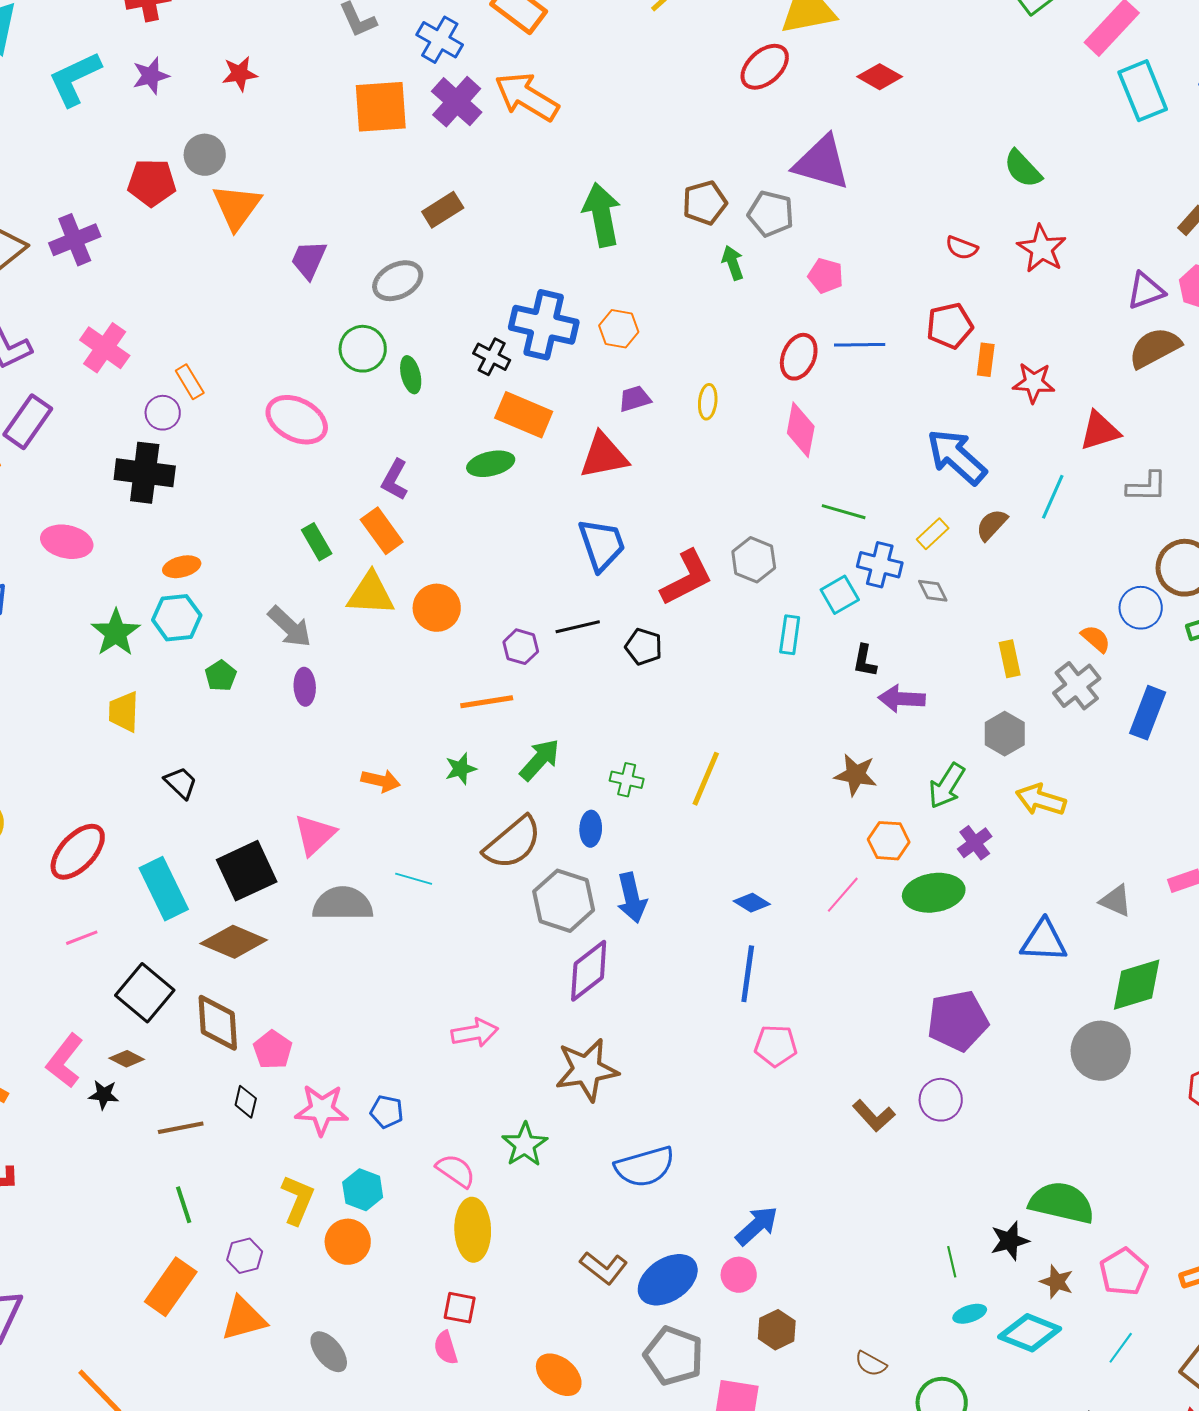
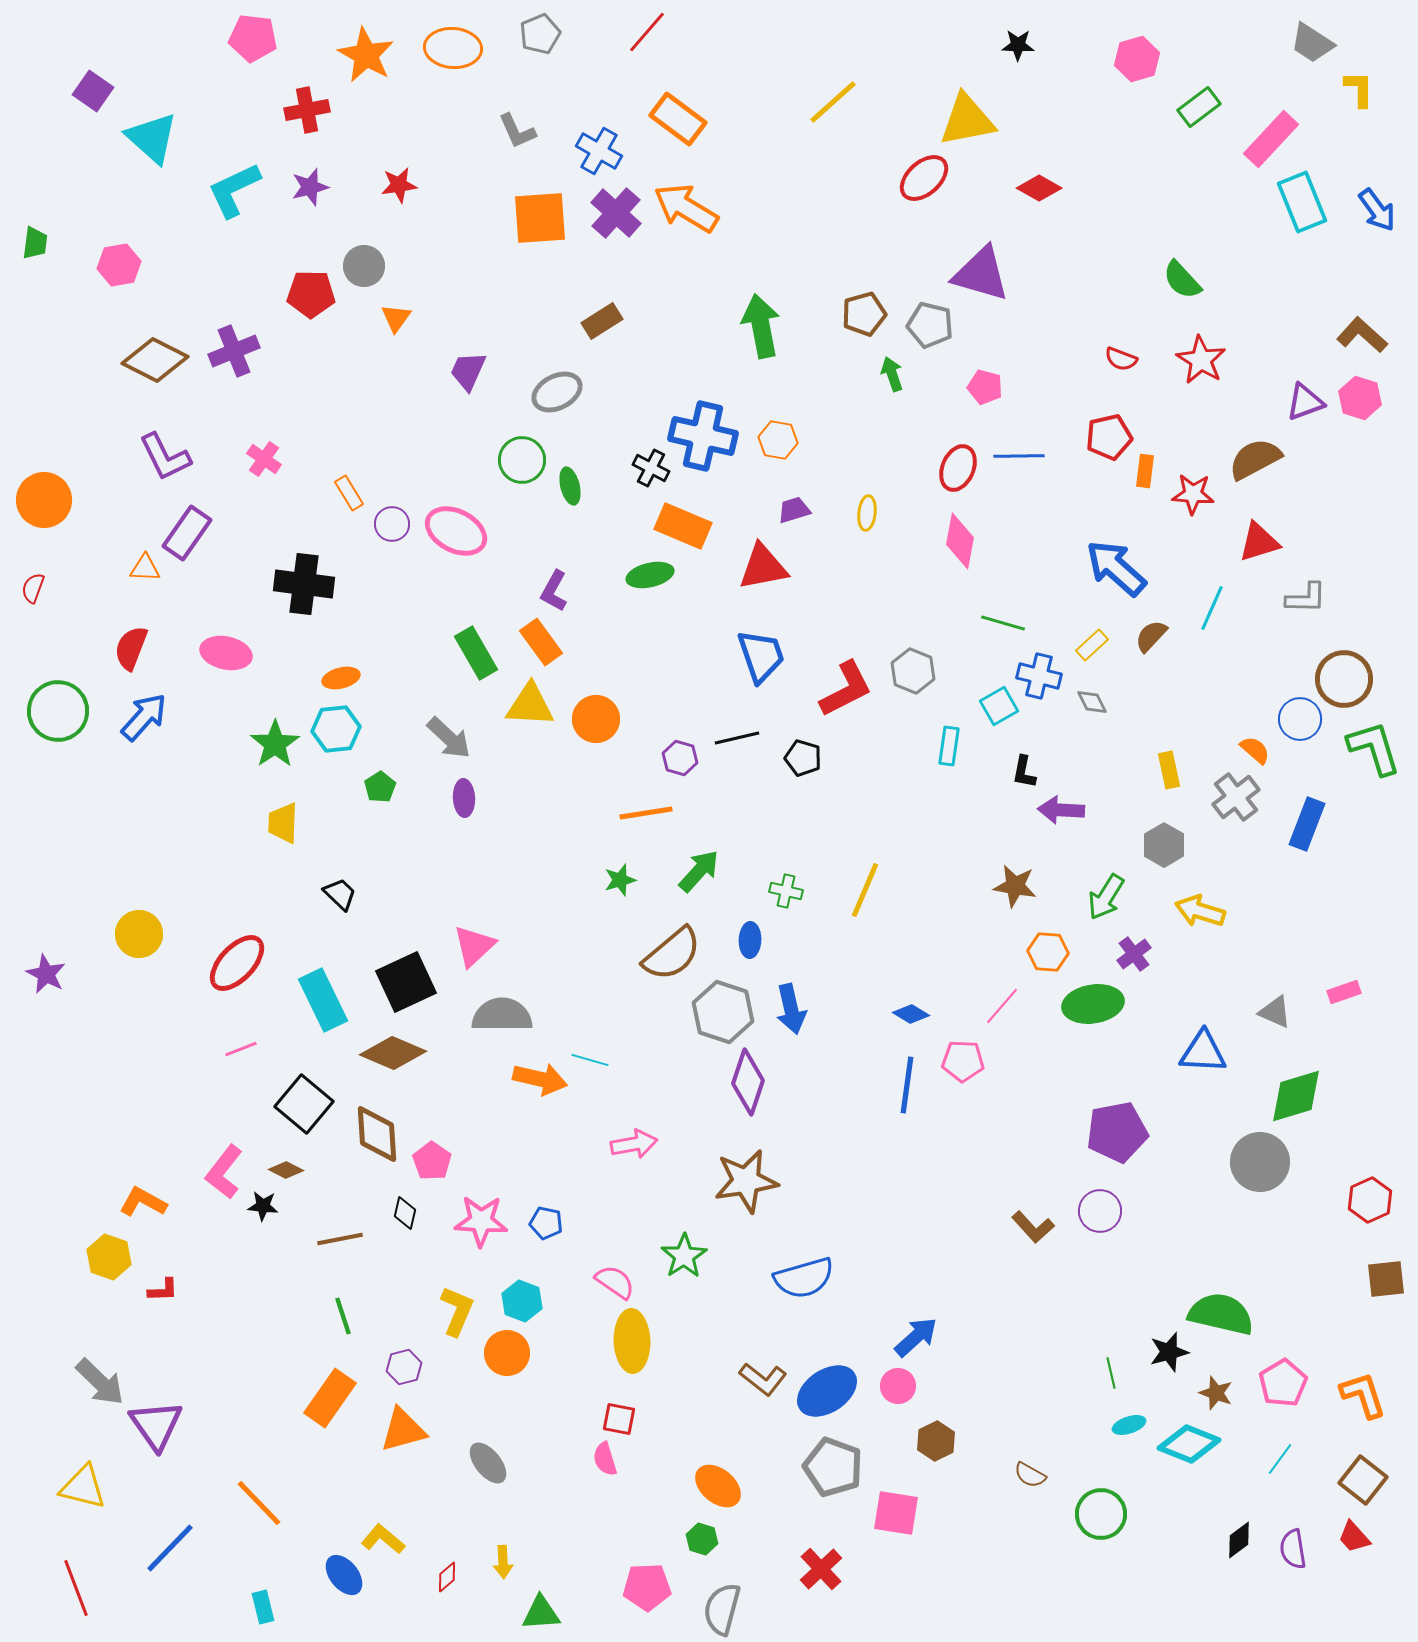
orange triangle: (237, 207) -> (396, 318), size x0.6
pink cross: (105, 348) -> (264, 459), size x0.7
brown semicircle: (1155, 348) -> (1255, 459), moved
purple circle: (163, 413) -> (392, 524), moved
green rectangle: (317, 542) -> (476, 653), size x1.4
orange arrow: (381, 781) -> (540, 1079), moved, size x1.4
cyan line: (414, 879) -> (590, 1060), moved
purple diamond: (589, 971) -> (748, 1082), turned -34
pink pentagon: (776, 1046) -> (963, 1061), moved

